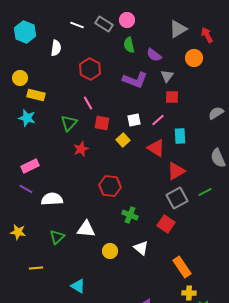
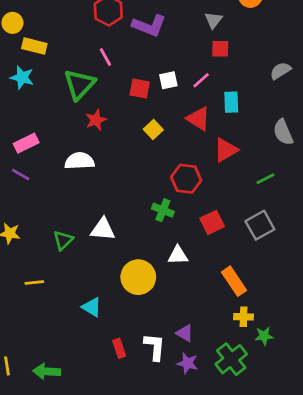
purple L-shape: (135, 80) -> (149, 26), moved
green triangle: (69, 123) -> (79, 84), size x1.4
red square: (102, 123) -> (140, 88), moved
yellow square: (123, 140) -> (153, 129), moved
red hexagon: (110, 186) -> (186, 179), moved
gray square: (177, 198) -> (260, 225), moved
white semicircle: (52, 199) -> (79, 161), moved
red square: (166, 224) -> (212, 222), turned 30
white triangle: (141, 248) -> (178, 255), turned -42
yellow circle: (110, 251) -> (138, 277), moved, size x1.6

